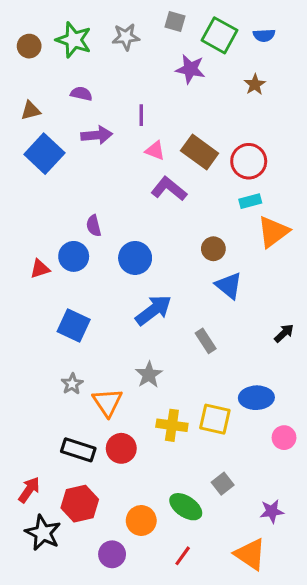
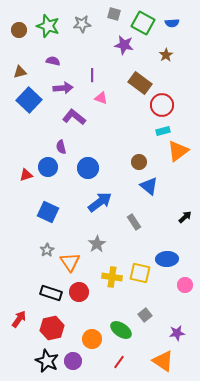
brown rectangle: (200, 152) -> (140, 83), moved
purple L-shape: (169, 189) -> (74, 117), moved
black star: (43, 533) -> (47, 361), moved

